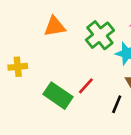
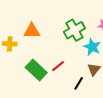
orange triangle: (55, 26) -> (32, 31), moved

